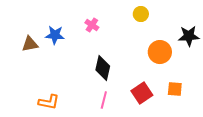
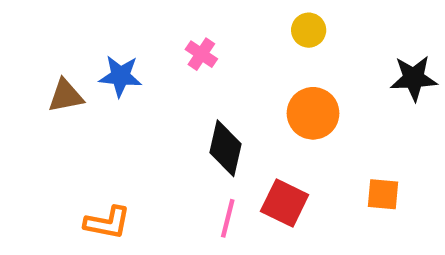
orange circle: (160, 52) -> (313, 113), moved
red square: (142, 93) -> (285, 203), moved, turned -30

